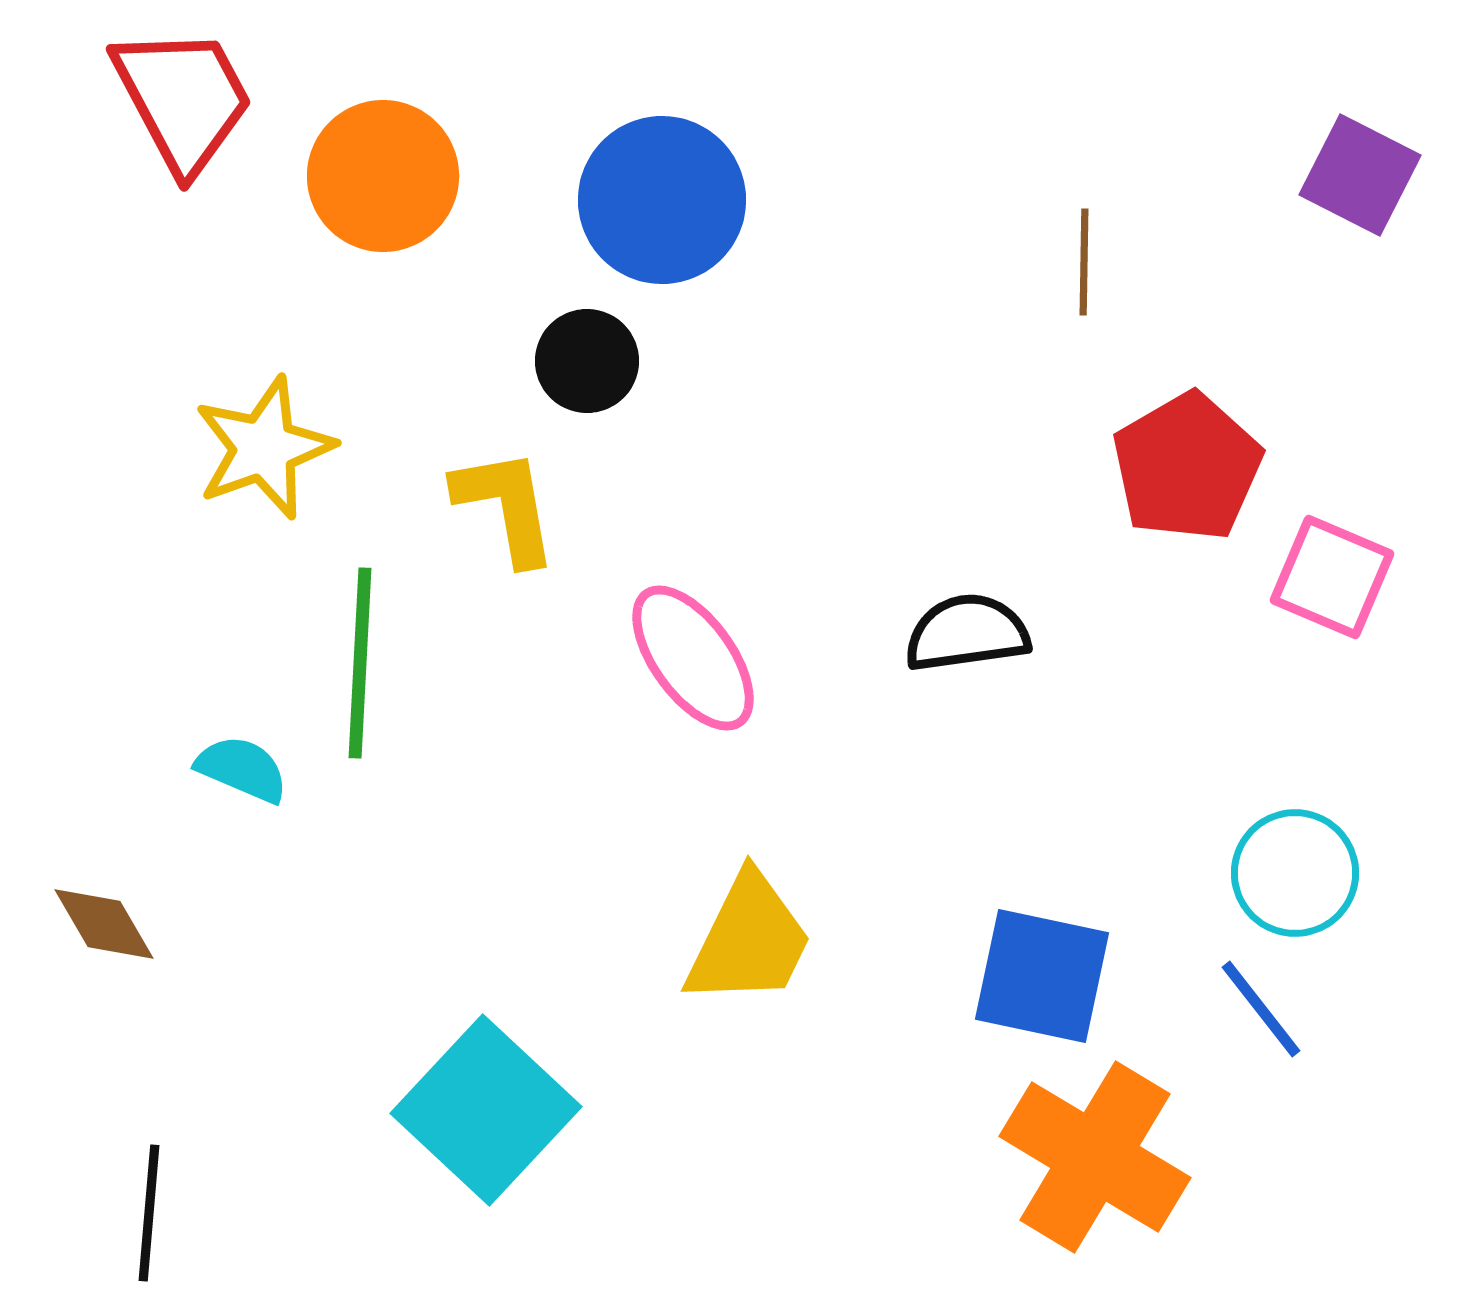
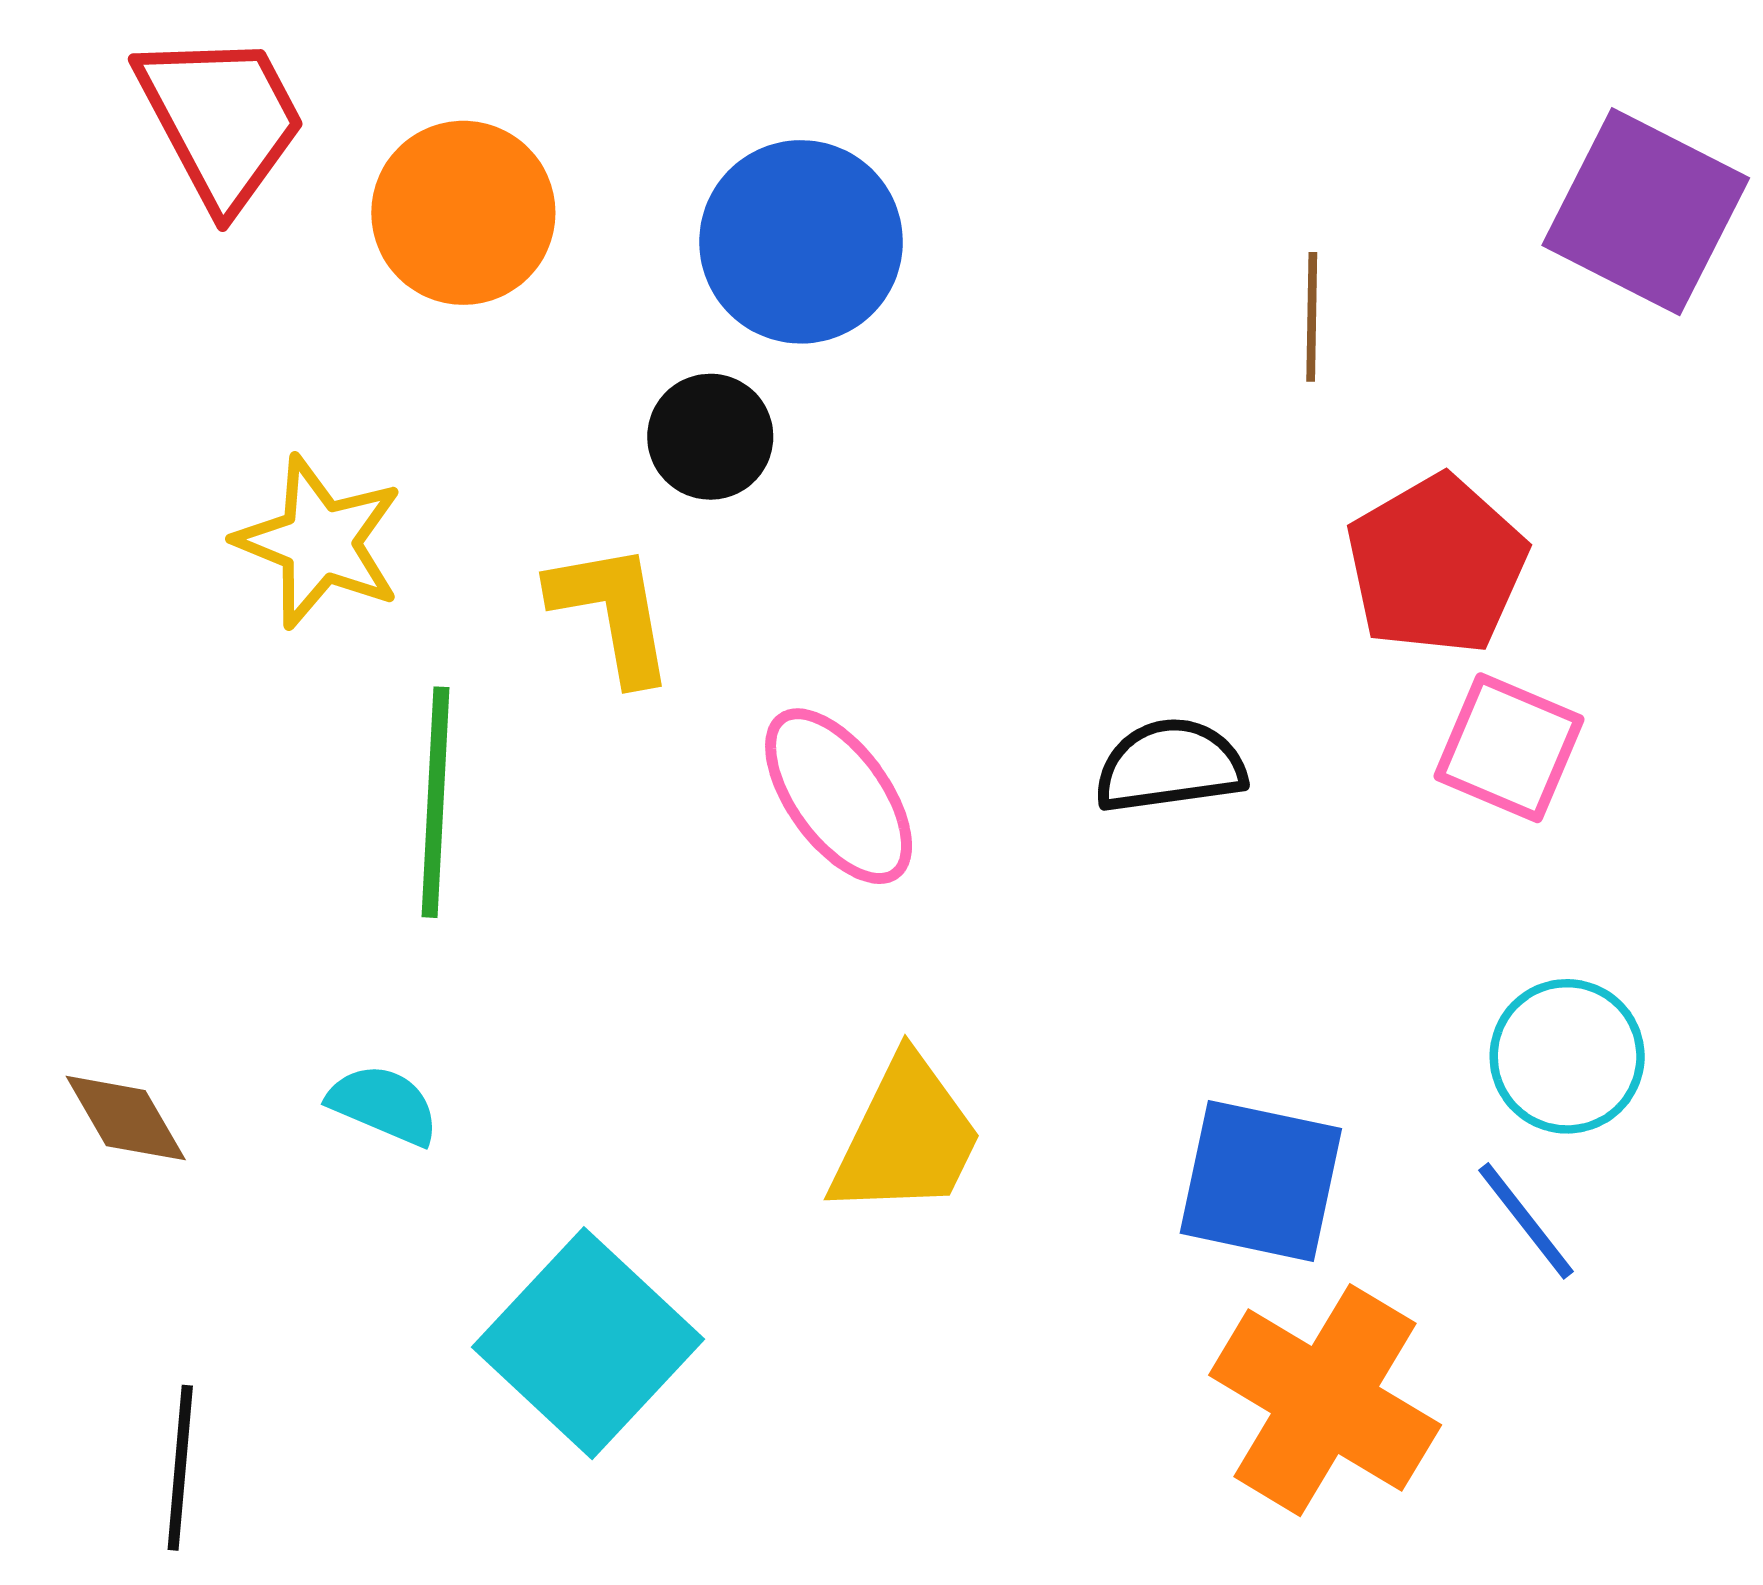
purple square: (1360, 175) -> (1646, 212), size x1.4
yellow star: (264, 448) -> (319, 542), turned -30
pink square: (1332, 577) -> (1509, 748), moved
cyan semicircle: (242, 769) -> (384, 1105), moved

